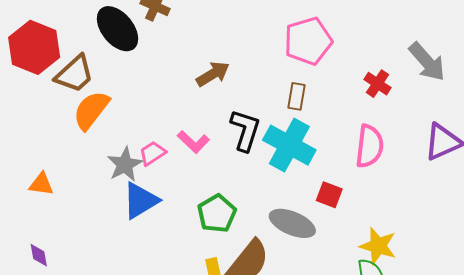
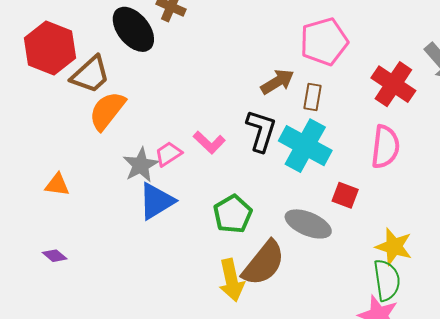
brown arrow: (213, 74) -> (277, 82), moved
red cross: (378, 84) -> (393, 84), size x1.6
purple diamond: (39, 255) -> (55, 256), turned -40

